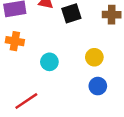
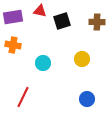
blue circle: (98, 86) -> (87, 99), moved
red line: (26, 101) -> (23, 97), turned -30

